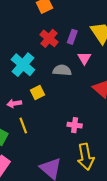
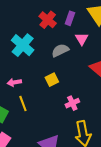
gray semicircle: (62, 70) -> (60, 50), turned -30
yellow square: (37, 93) -> (52, 80), moved
pink cross: (75, 125) -> (72, 103), turned -32

